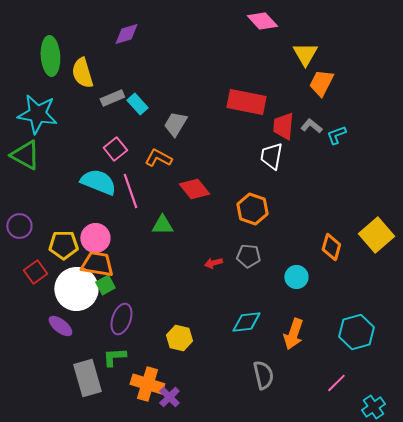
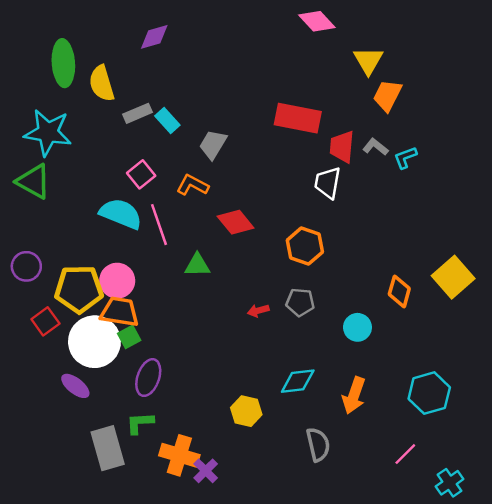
yellow pentagon: (63, 245) -> (79, 289), size x1.4
yellow hexagon: (179, 338) -> (246, 411), moved

